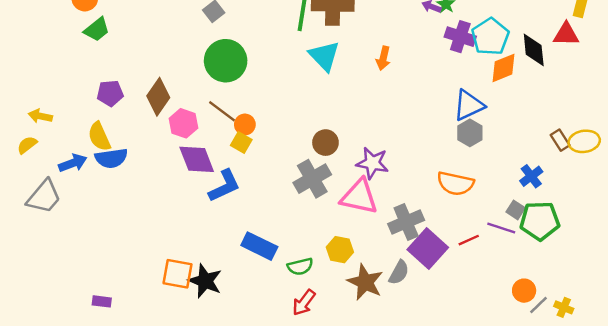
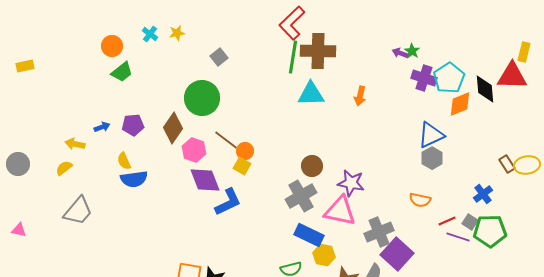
red triangle: (566, 34) -> (512, 76), size x1.4
cyan triangle: (324, 56) -> (311, 94), turned -48
green circle: (226, 61) -> (202, 98), moved
yellow semicircle: (99, 137) -> (124, 161), size x0.7
blue arrow: (73, 163) -> (102, 127), moved, size x0.7
orange semicircle: (455, 183) -> (420, 200), size x0.7
red line: (469, 240) -> (447, 221), moved
blue rectangle: (259, 246) -> (309, 235), moved

